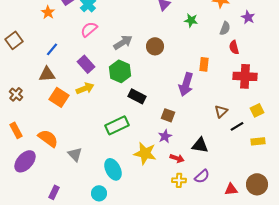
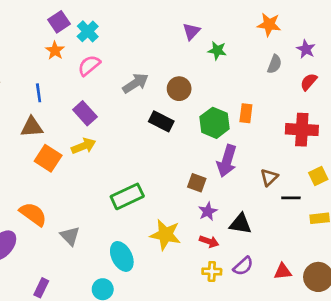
orange star: (48, 12) -> (55, 50), moved
green star: (191, 20) -> (217, 50), moved
red semicircle: (234, 47) -> (309, 82), moved, turned 56
blue line: (52, 49) -> (39, 93), turned -48
green hexagon: (120, 71) -> (215, 123), moved
purple arrow: (186, 84) -> (227, 161), moved
black rectangle: (137, 96) -> (161, 121), moved
black line: (237, 126) -> (291, 198), turned 32
purple star: (165, 136) -> (208, 211), moved
red triangle: (231, 189) -> (283, 271), moved

